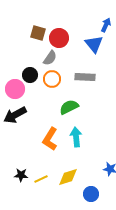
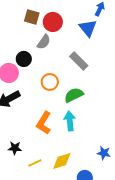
gray rectangle: (85, 77) -> (79, 61), turned 42
orange circle: (52, 79) -> (50, 82), moved
green semicircle: (69, 107) -> (74, 95), moved
black star: (21, 175) -> (15, 148), moved

